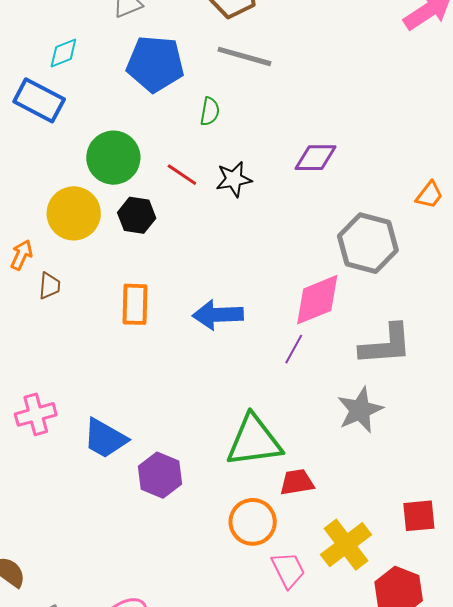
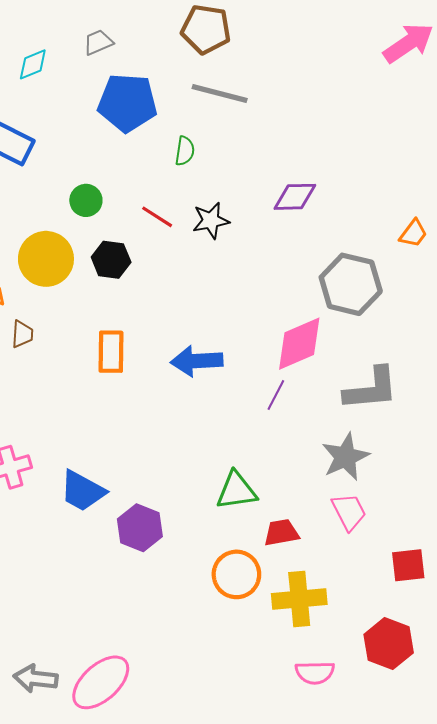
cyan diamond: (63, 53) -> (33, 64), moved
green circle: (113, 158) -> (86, 200), size x0.6
green triangle: (254, 441) -> (236, 491), size x0.7
yellow cross: (346, 545) -> (299, 599), moved, turned 33
pink trapezoid: (288, 570) -> (349, 512), moved

